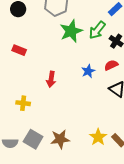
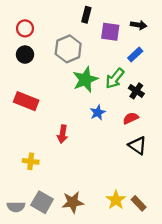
red rectangle: (19, 50) -> (26, 101), size x1.5
blue star: (88, 71) -> (98, 112), moved

